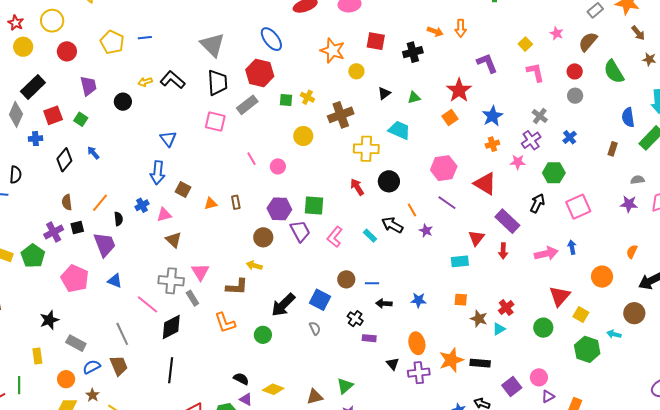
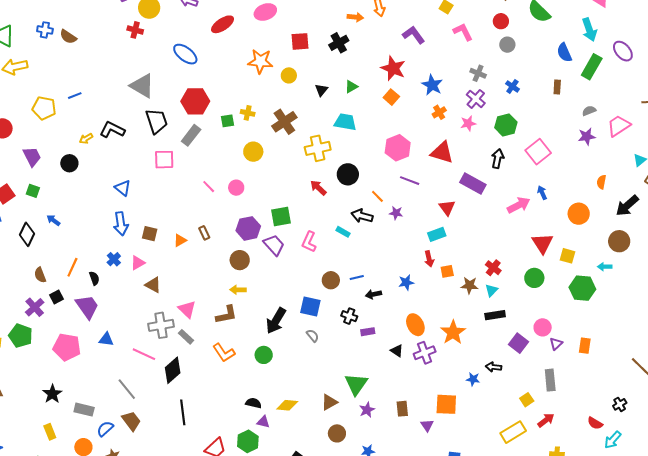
blue ellipse: (271, 39) -> (185, 54), moved
red arrow: (503, 251) -> (429, 259), moved
black rectangle: (480, 363) -> (495, 315), moved
green triangle: (345, 386) -> (356, 384), size x1.4

